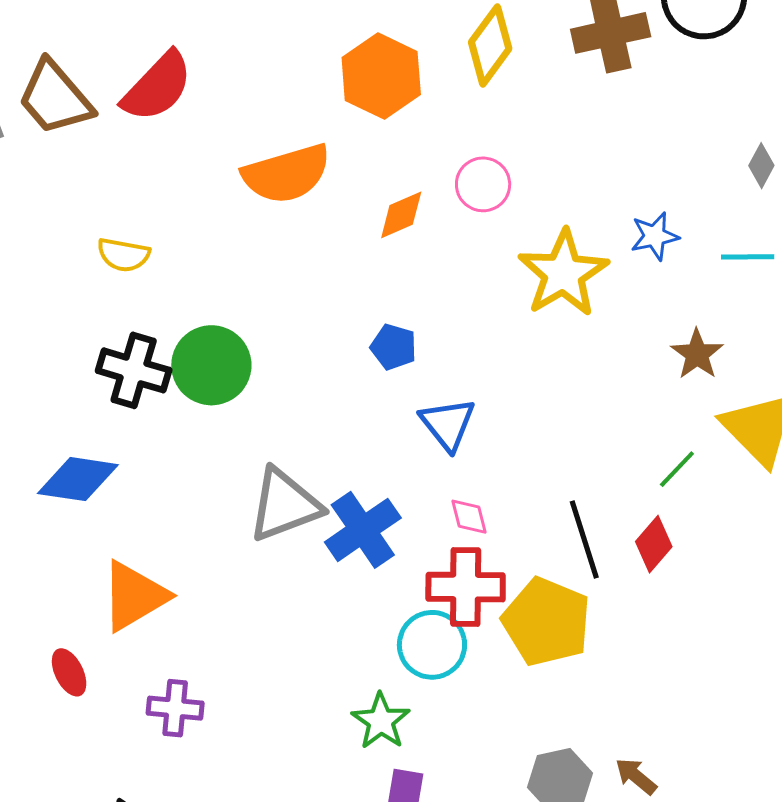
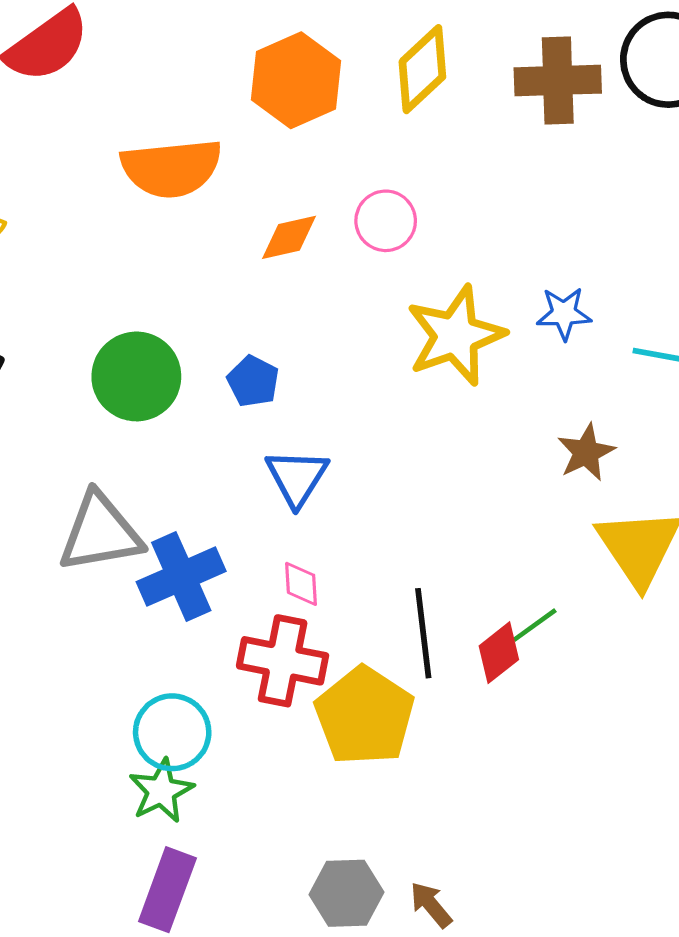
green circle: (211, 365) -> (136, 376), moved
green line: (677, 469) -> (535, 625), moved
cyan circle: (432, 645) -> (172, 732), moved

